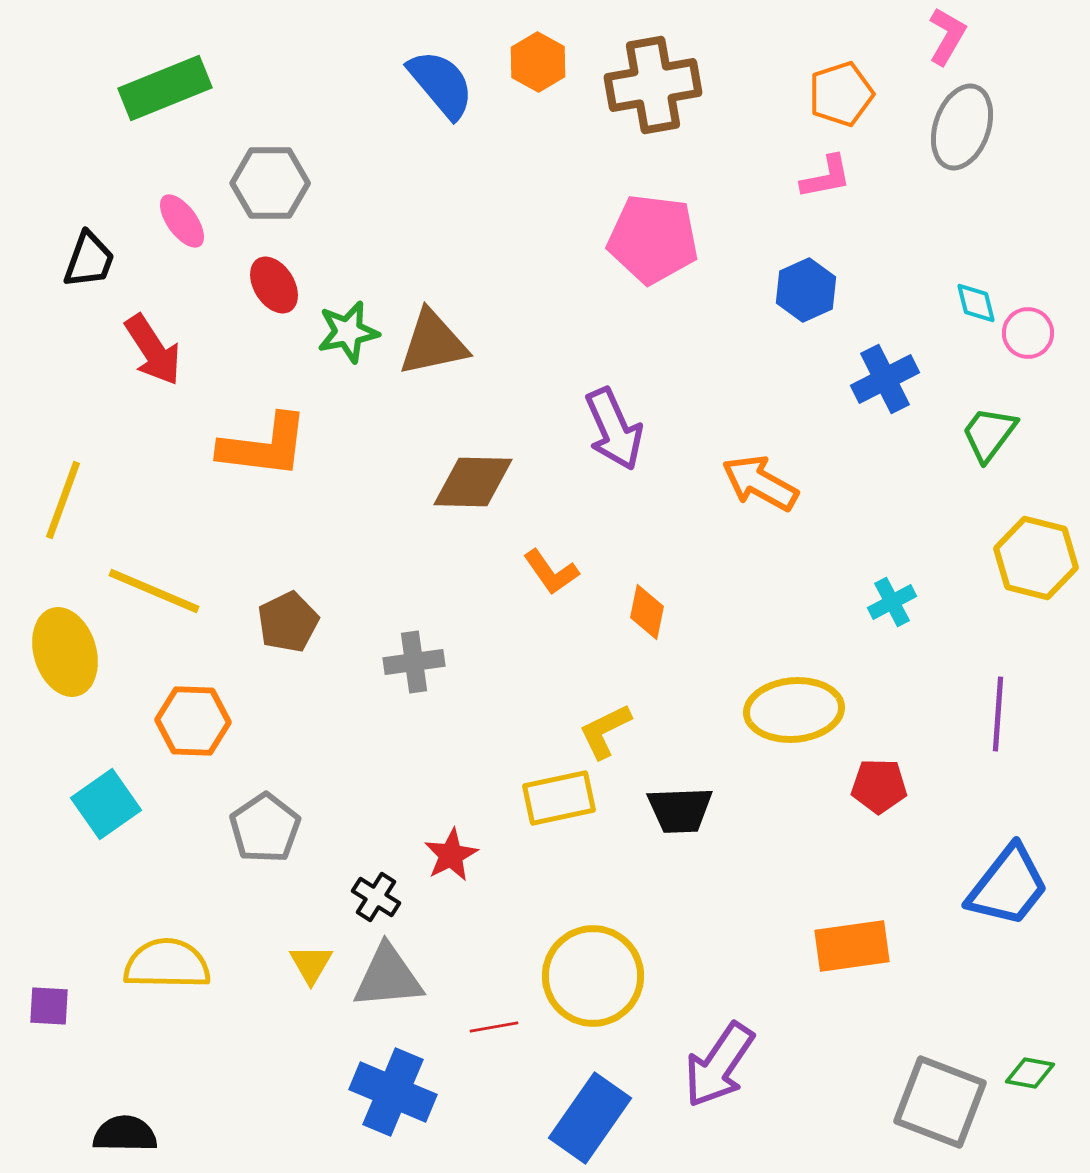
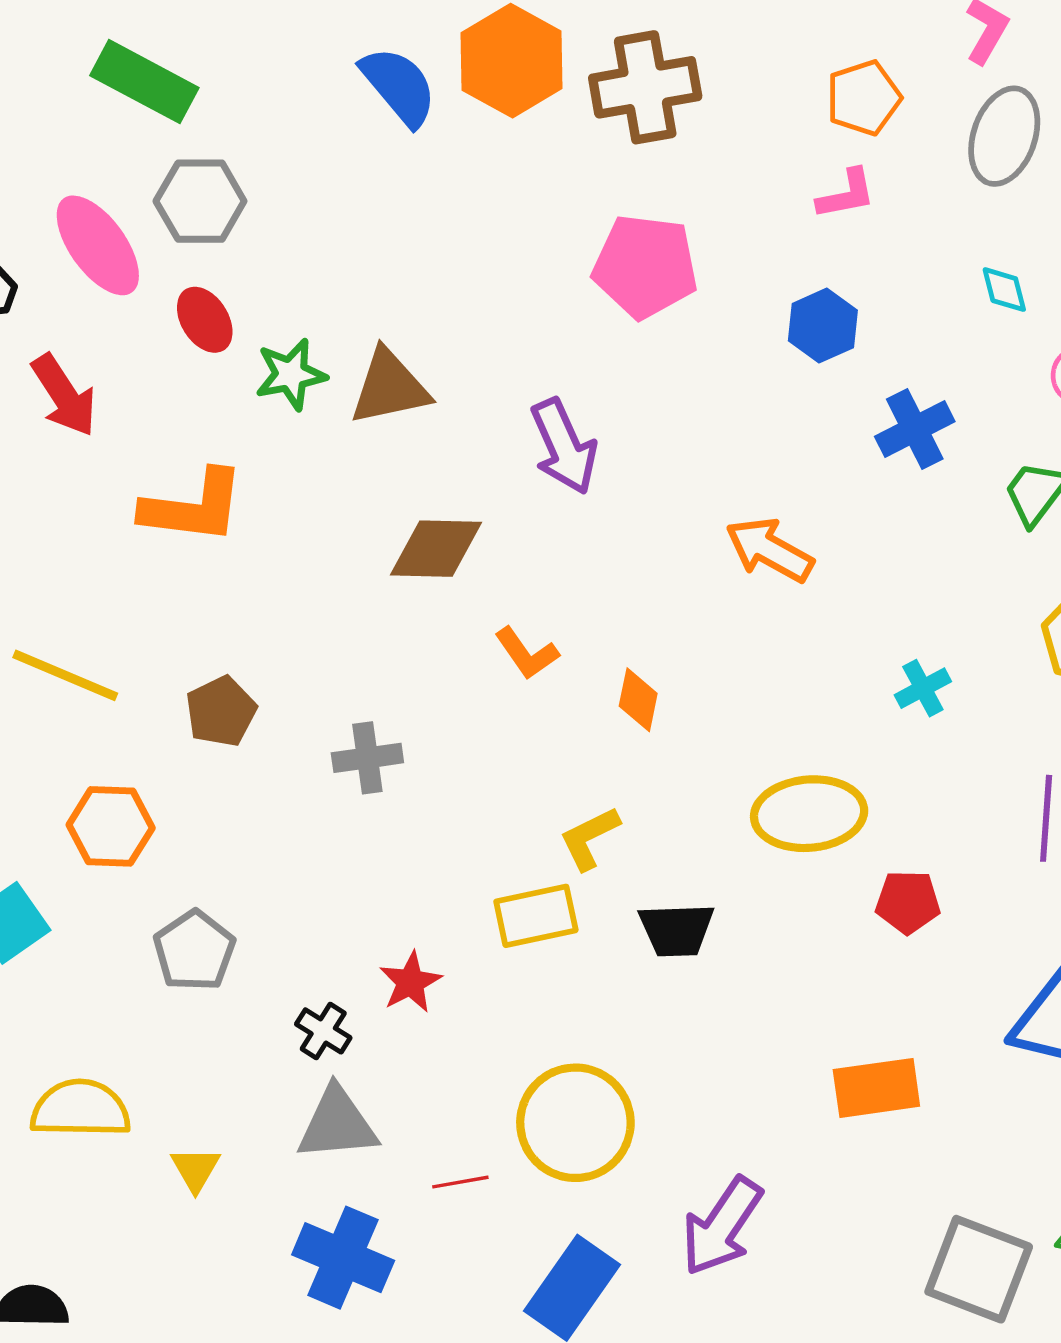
orange hexagon: (538, 62) -> (512, 61), size x1.6
green rectangle: (165, 88) -> (144, 82), moved, turned 50
pink ellipse: (182, 221) -> (98, 245), size x1.6
cyan diamond: (976, 303) -> (1004, 290), moved
purple arrow: (614, 429) -> (564, 446), moved
yellow triangle: (311, 964) -> (195, 1169), moved

